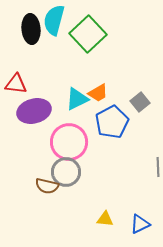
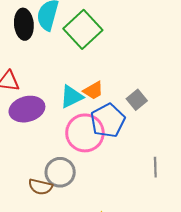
pink circle: (69, 142) -> (85, 133), moved

